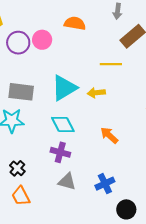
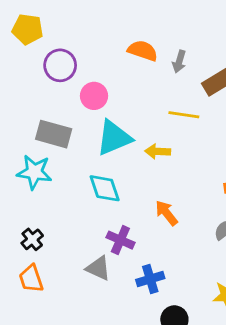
gray arrow: (118, 11) -> (179, 62), moved
pink circle: (42, 40) -> (94, 96), moved
purple cross: (60, 152) -> (120, 240), moved

